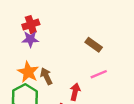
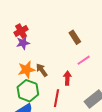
brown rectangle: (94, 45) -> (75, 37), turned 32
orange star: (28, 72) -> (26, 70), turned -30

